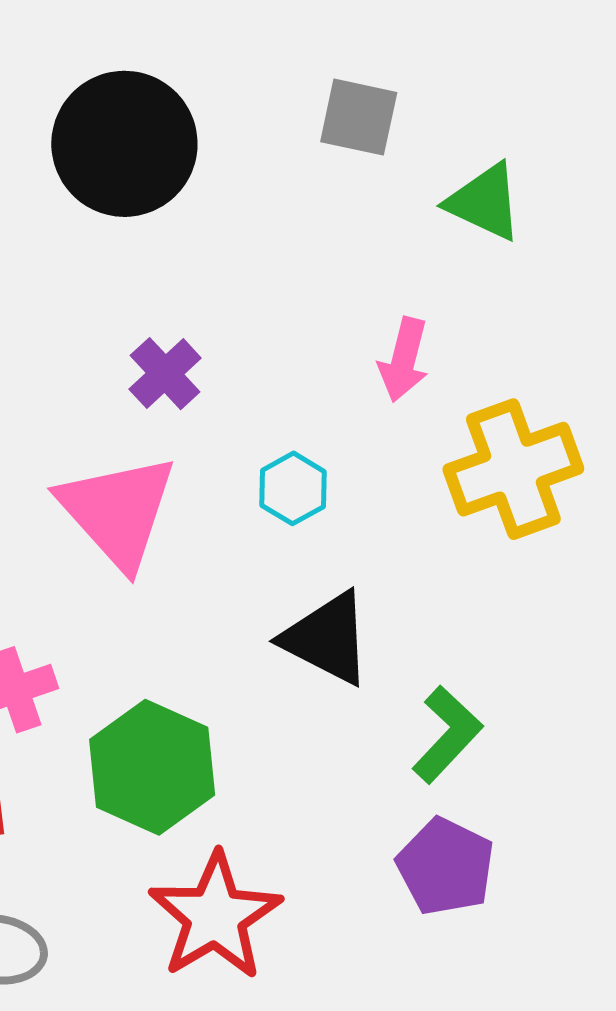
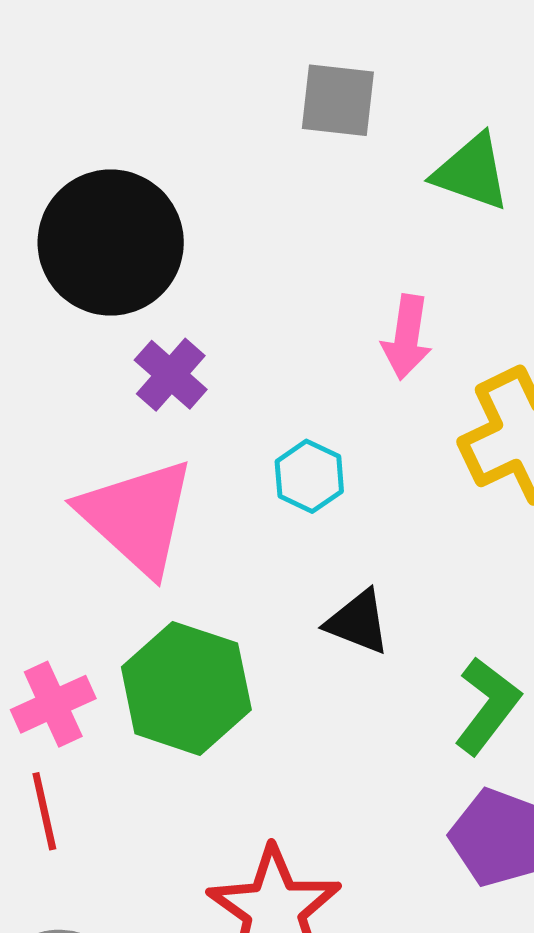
black circle: (124, 144) -> (111, 243), moved
black triangle: (327, 638) -> (358, 622), size x0.7
green hexagon: (152, 767) -> (186, 688), moved

